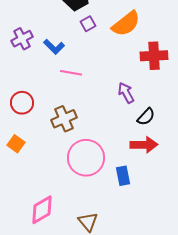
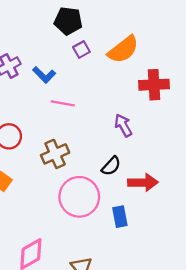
black semicircle: (146, 117) -> (111, 166), moved

